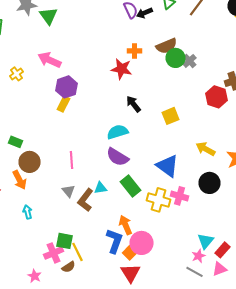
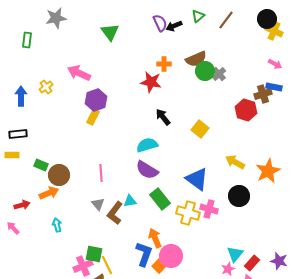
green triangle: (48, 16) -> (110, 32), moved
yellow square: (170, 116) -> (200, 129), turned -30
green rectangle: (16, 142) -> (41, 165), moved
orange arrow: (20, 180) -> (49, 193), turned -84

